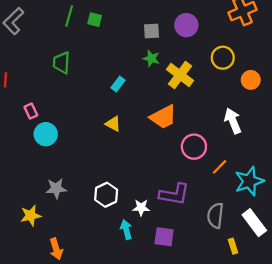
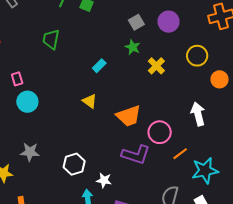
gray square: (152, 31) -> (136, 22), turned -35
yellow cross: (180, 75) -> (156, 66), size x0.7
orange trapezoid: (163, 117) -> (129, 116), moved
purple L-shape: (174, 194) -> (136, 155), moved

